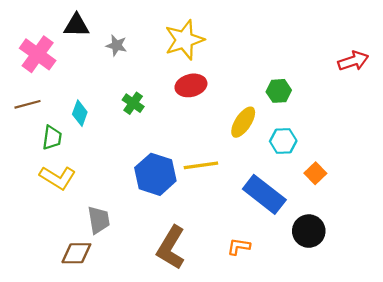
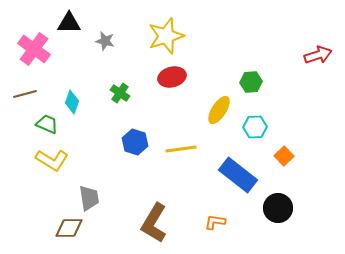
green trapezoid: (52, 138) -> (47, 124), turned -75
blue hexagon: (155, 174) -> (135, 142), moved, size x0.7

